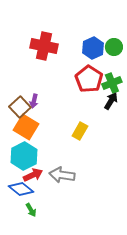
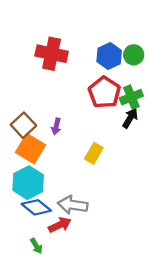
purple arrow: (34, 101) -> (56, 126), moved
red arrow: (33, 175) -> (60, 225), moved
blue diamond: (21, 189) -> (36, 207), moved

